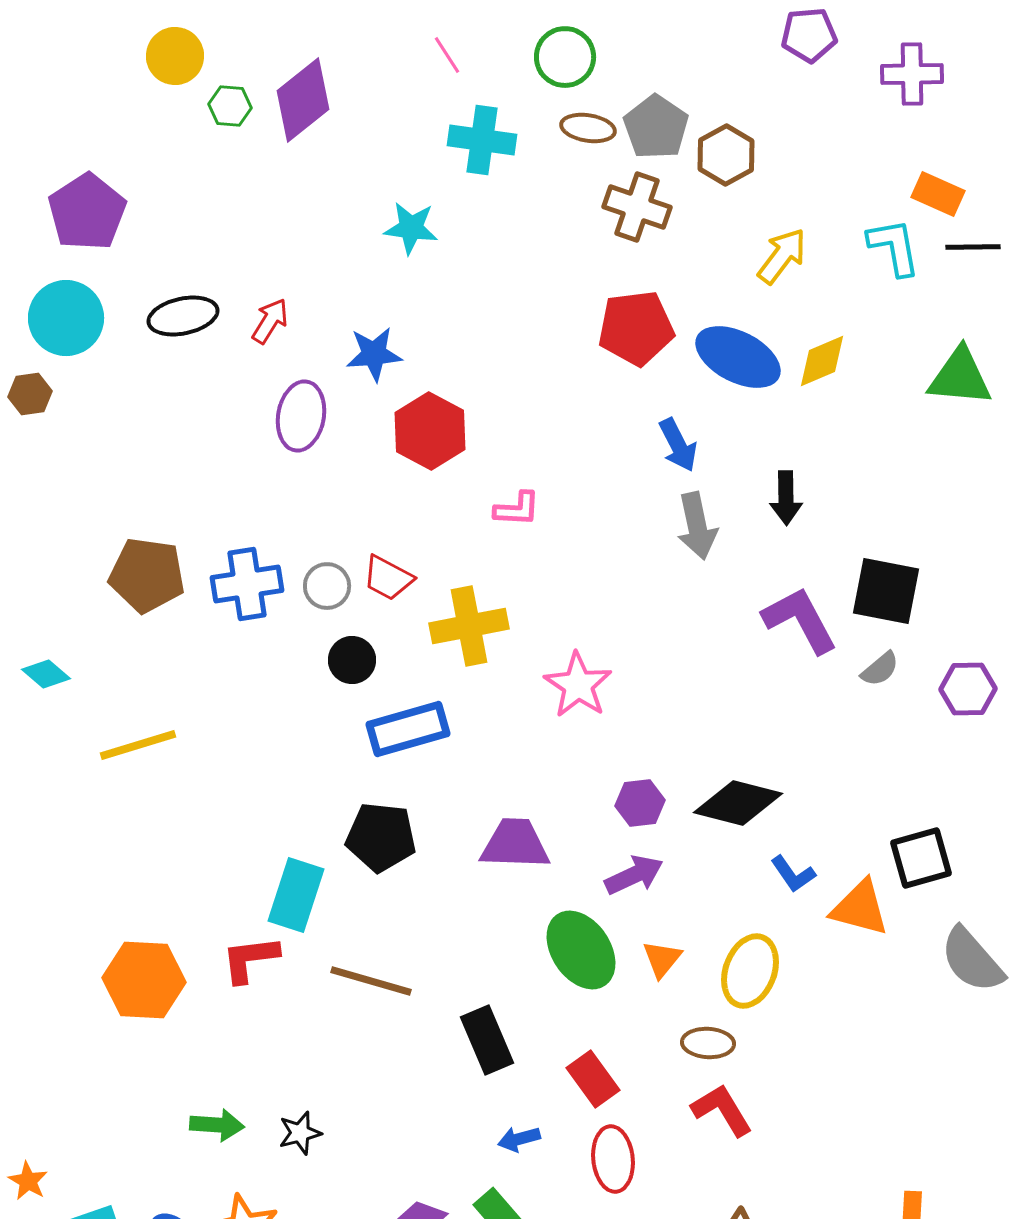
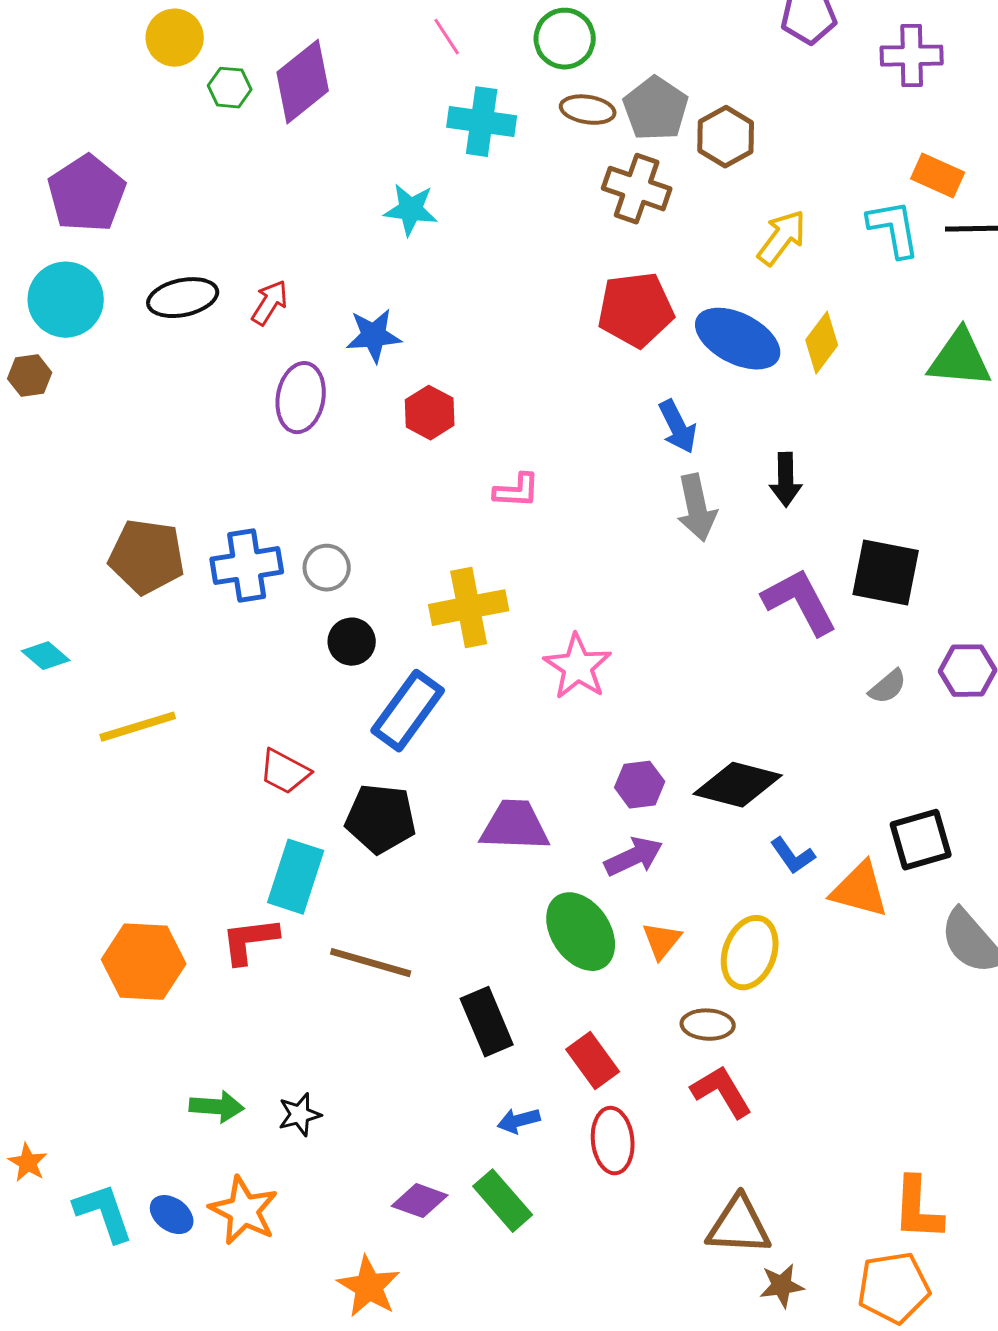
yellow diamond: (822, 361) -> (822, 343), turned -30
red hexagon: (430, 431) -> (430, 413), size x0.7
red trapezoid: (388, 578) -> (285, 772), moved
gray semicircle: (880, 669) -> (888, 687), moved
blue rectangle: (408, 729) -> (408, 711), turned -38

